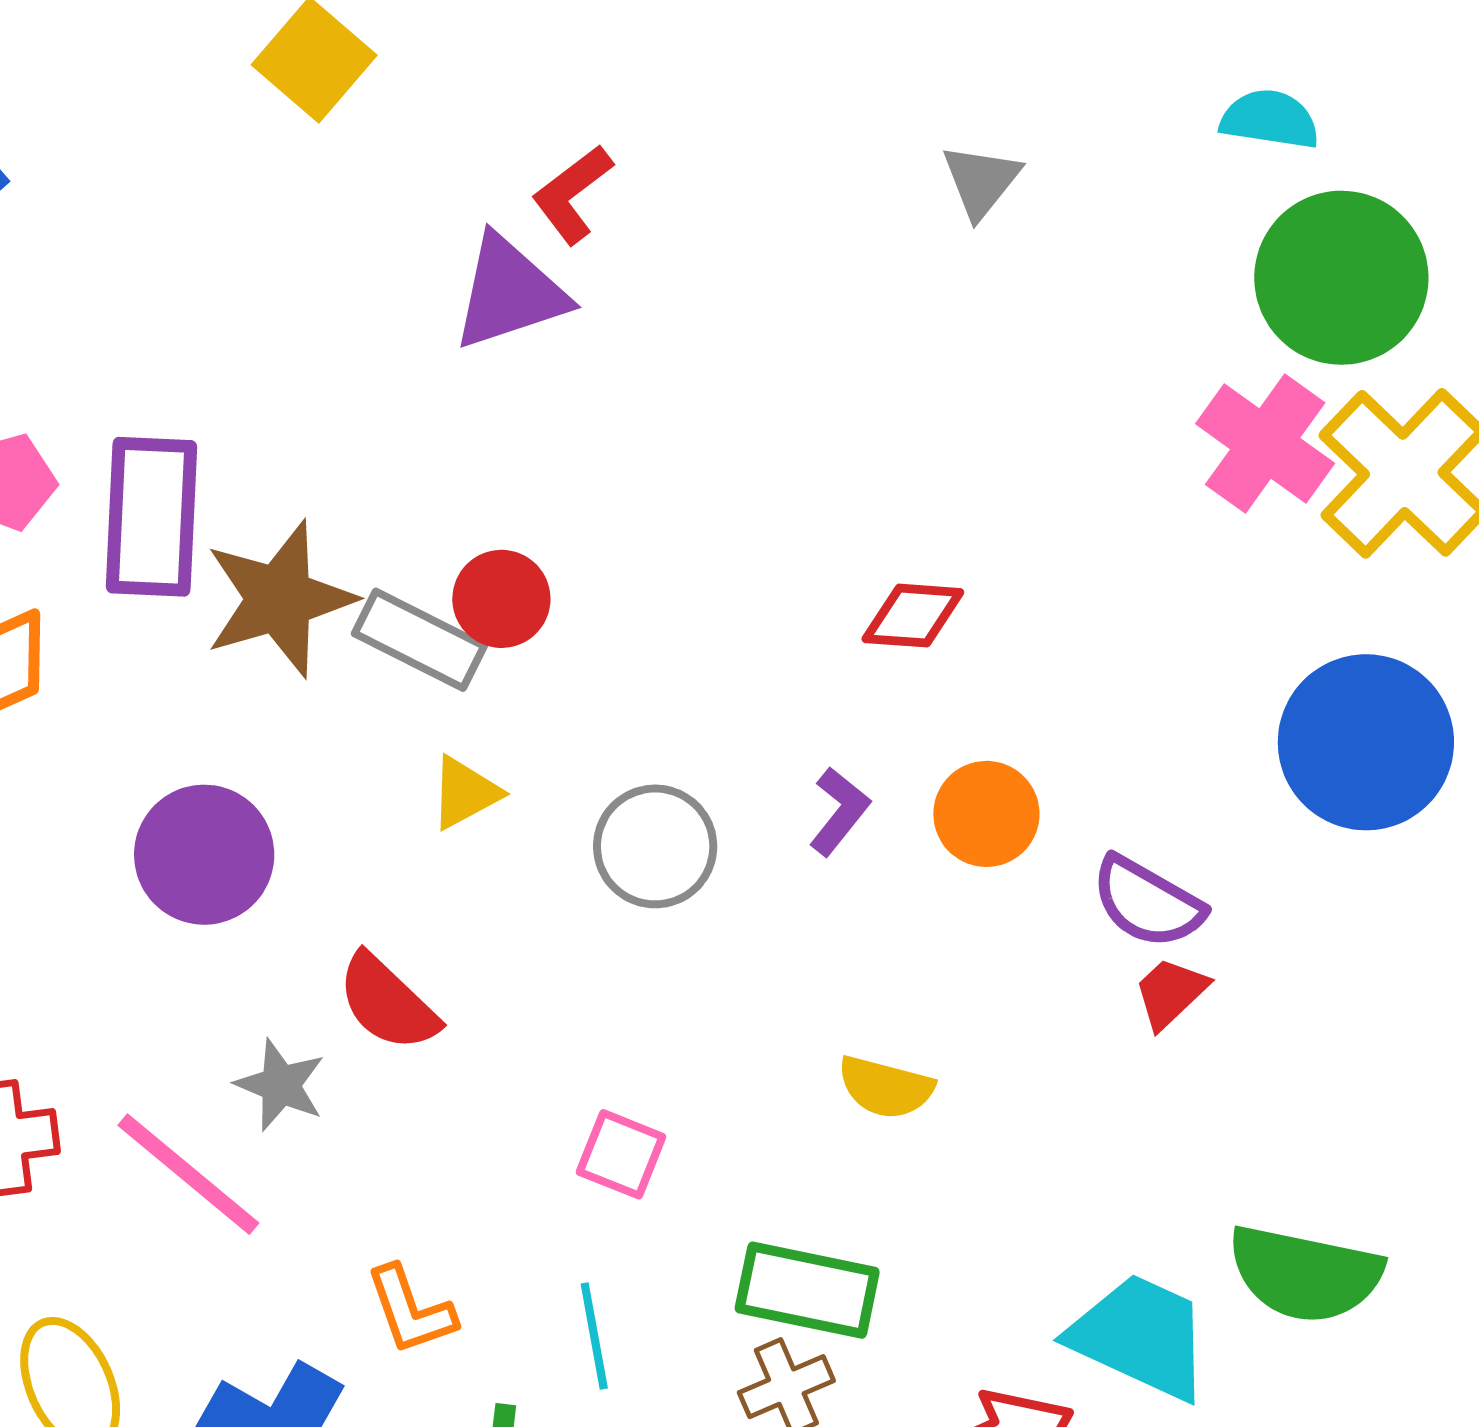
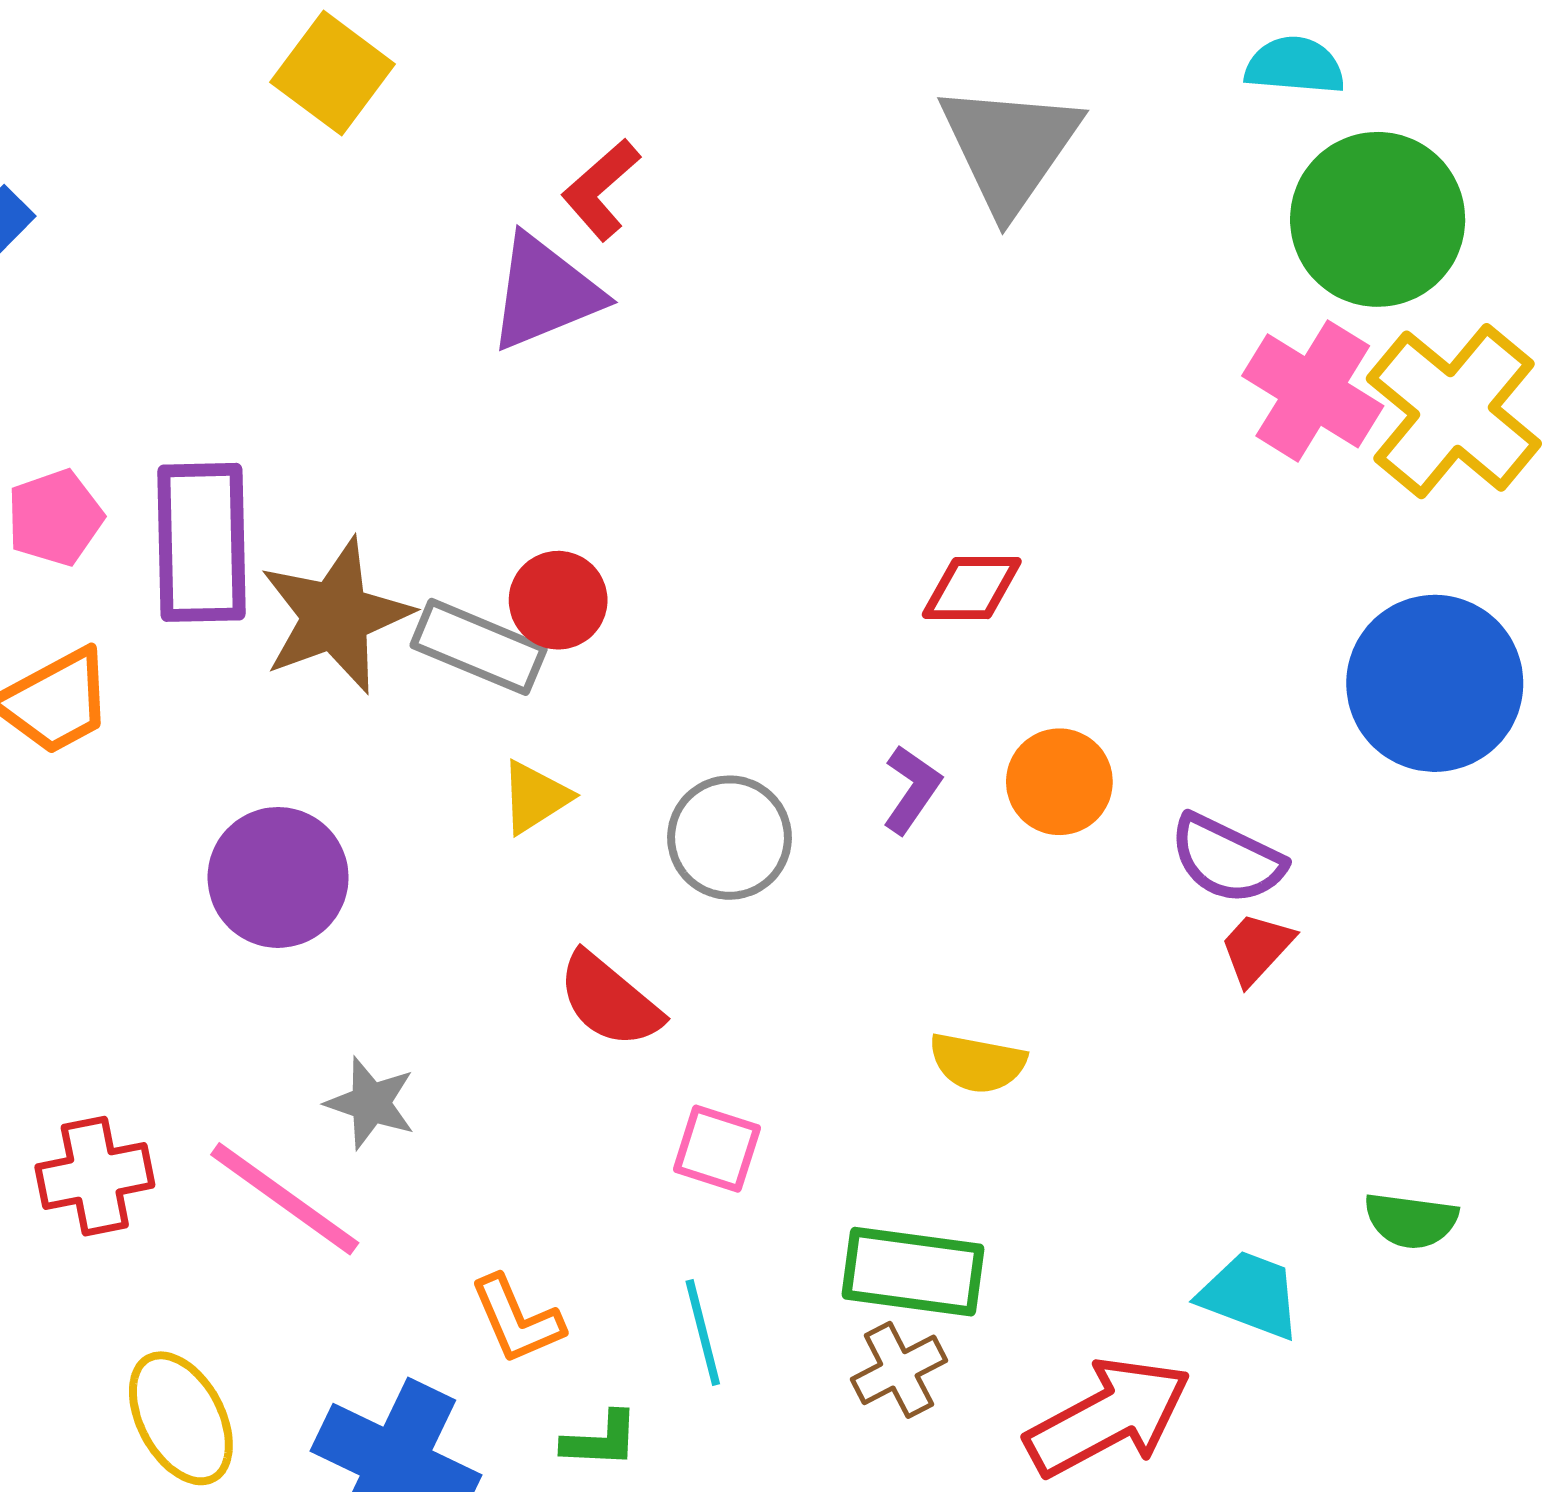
gray triangle: (981, 181) -> (1010, 148), size x1.8
red semicircle: (388, 1003) -> (609, 1000), moved
green semicircle: (1305, 1274) -> (1411, 1220), size x0.6
cyan trapezoid: (1140, 1337) -> (1250, 1295), size x0.7

